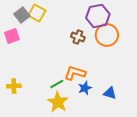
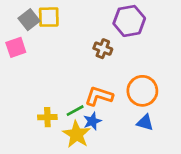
yellow square: (37, 13) -> (49, 17), turned -30
orange circle: (107, 35) -> (142, 91), moved
yellow cross: (14, 86) -> (47, 117), moved
blue star: (85, 88) -> (92, 121), moved

